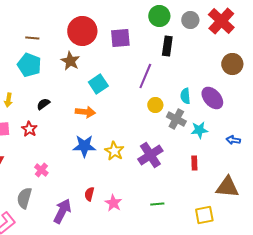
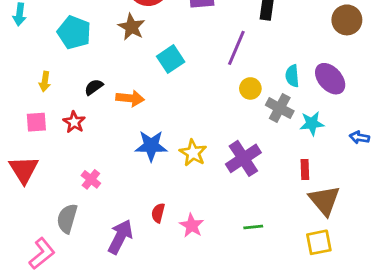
brown circle: (232, 64) -> (347, 20), moved
orange arrow: (85, 112) -> (130, 98), moved
brown triangle: (227, 187) -> (324, 200), moved, turned 45

